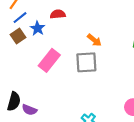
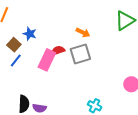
red semicircle: (58, 14) -> (58, 51), moved
blue line: (20, 18) -> (16, 61), moved

